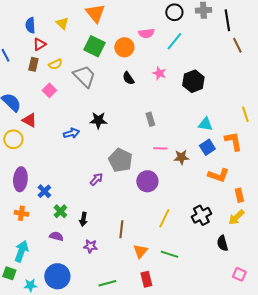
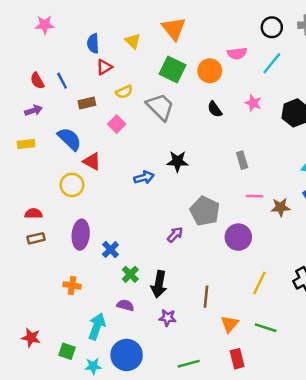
brown rectangle: (33, 64) -> (87, 103), moved, turned 64
orange cross: (21, 213) -> (72, 285), moved
black arrow: (83, 219) -> (159, 284), size x1.5
cyan arrow: (21, 251) -> (97, 326), moved

